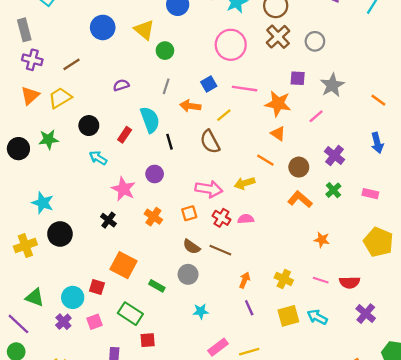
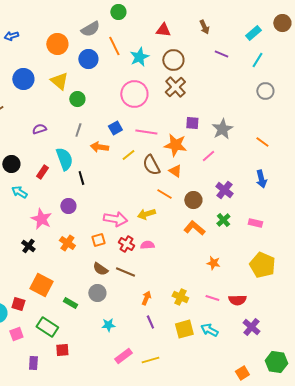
gray circle: (315, 41) -> (265, 91), moved
brown semicircle: (210, 142) -> (151, 165), moved

